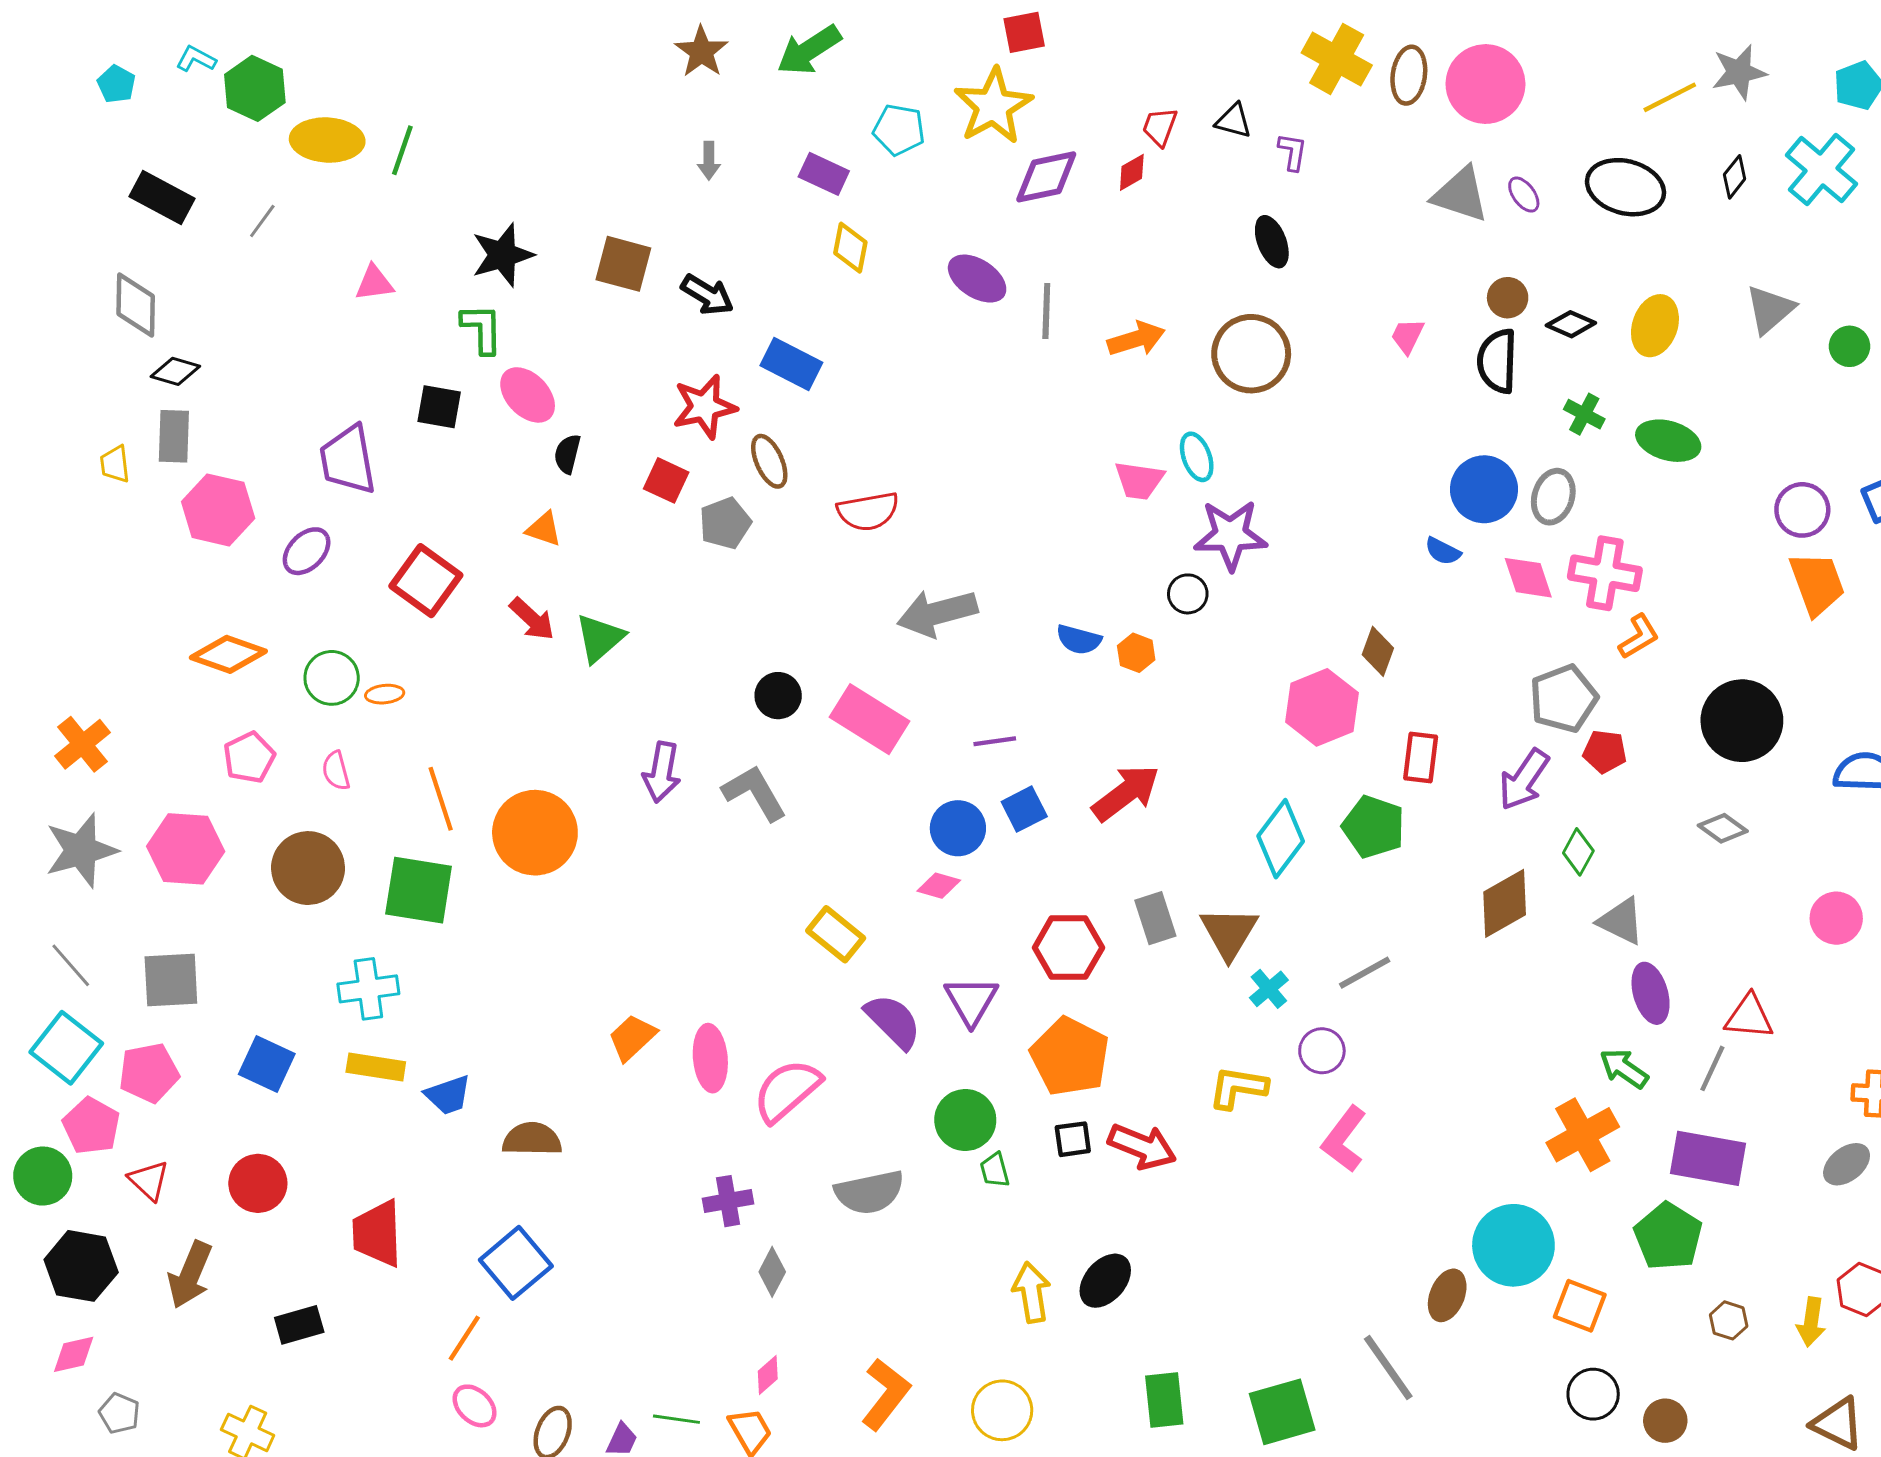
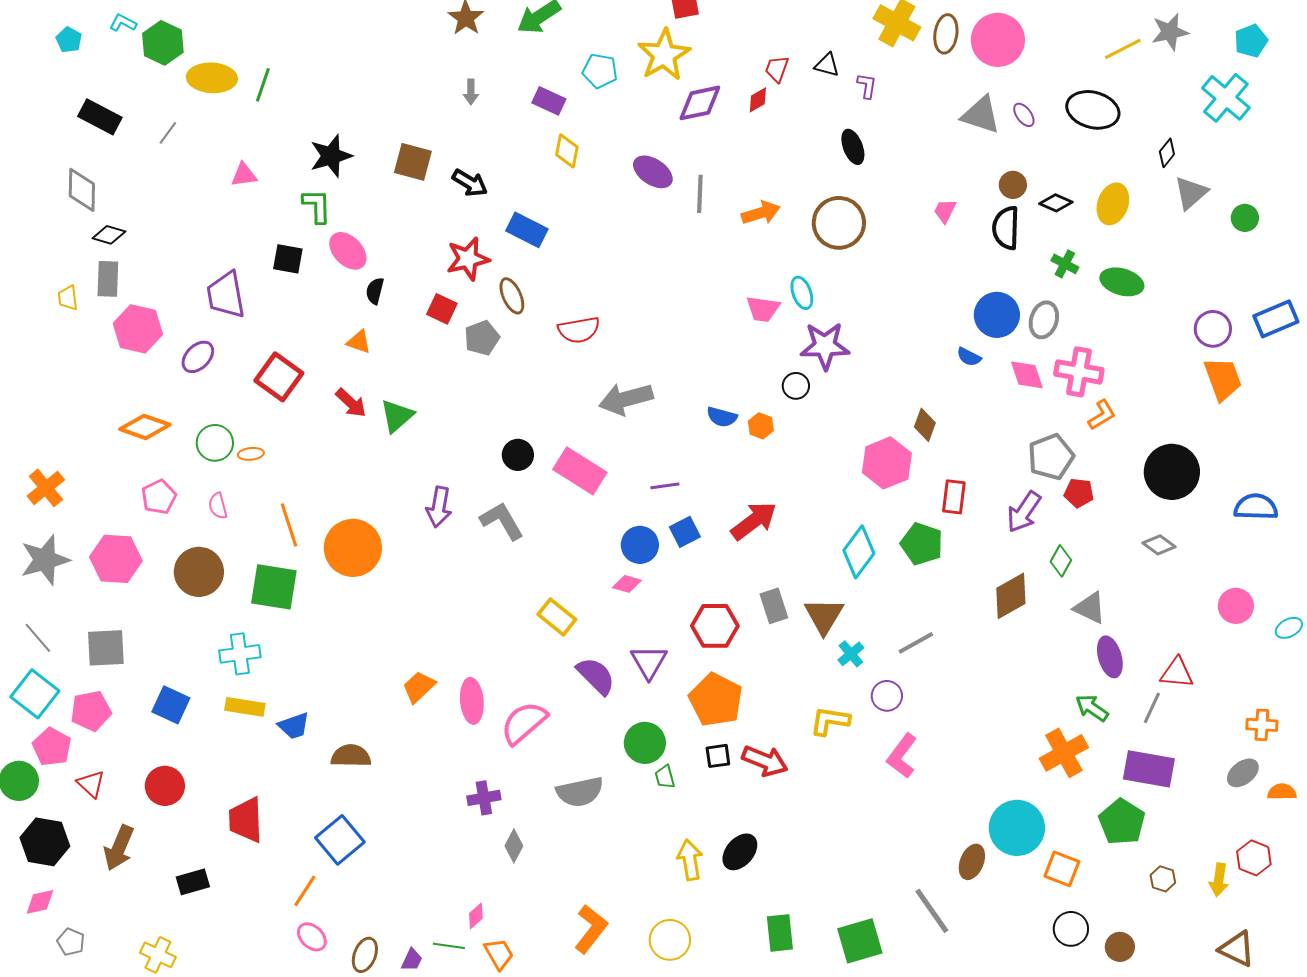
black diamond: (1735, 177) -> (1167, 153), moved
pink diamond: (768, 1375) -> (476, 916), moved

